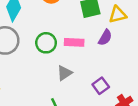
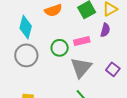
gray triangle: (64, 73) -> (81, 68), size x1.6

